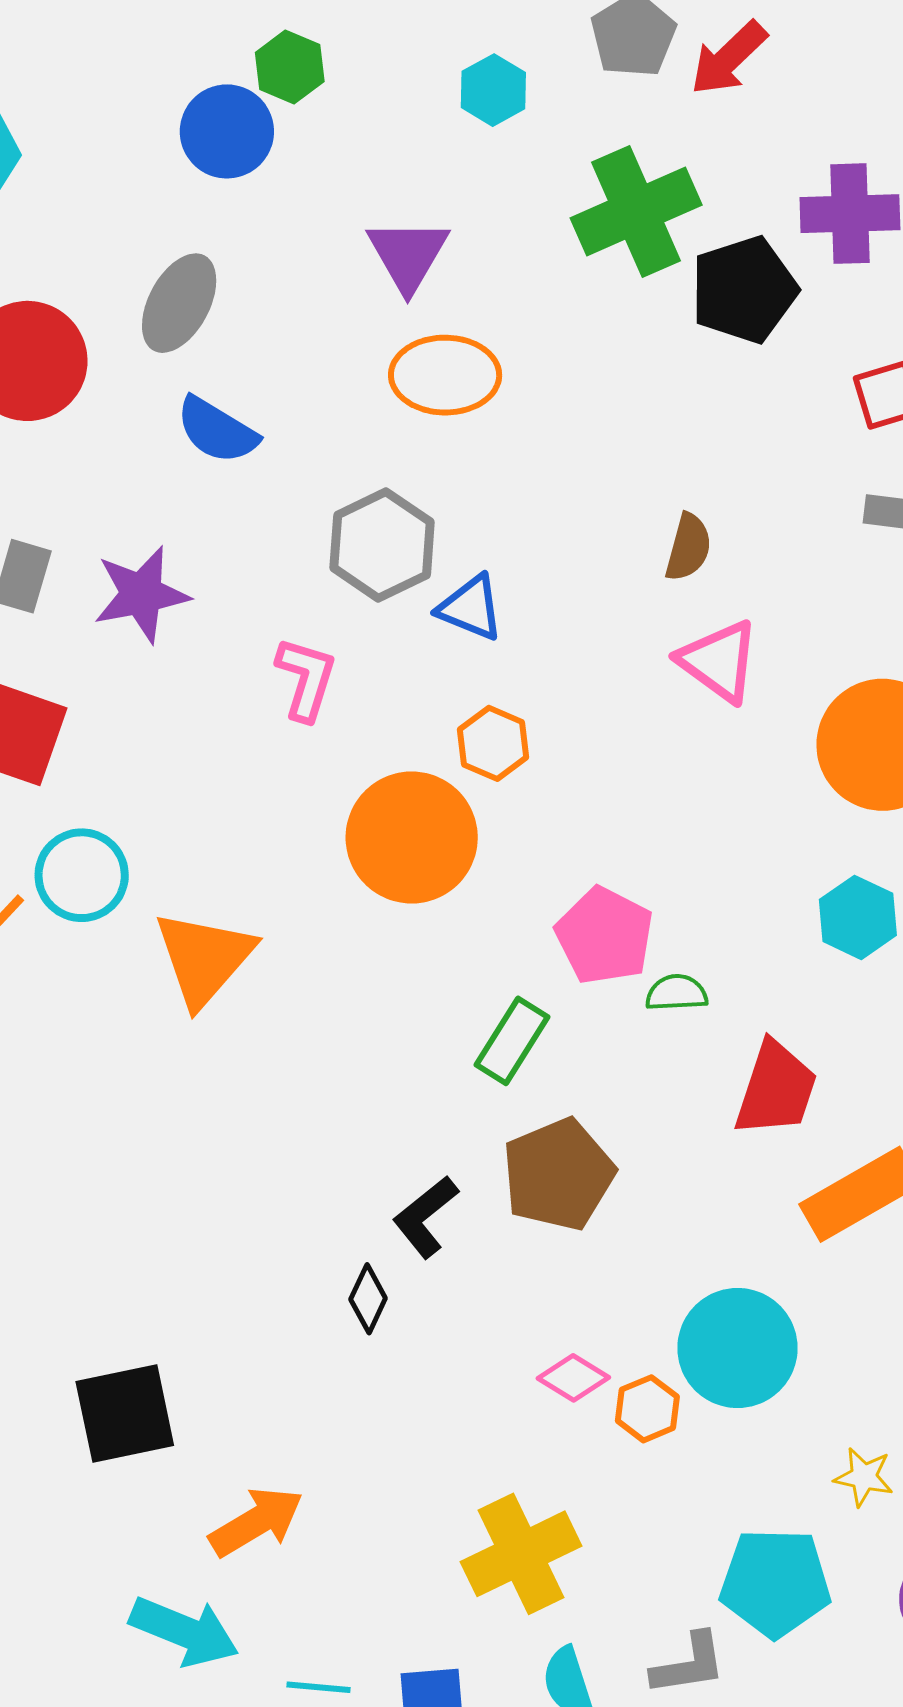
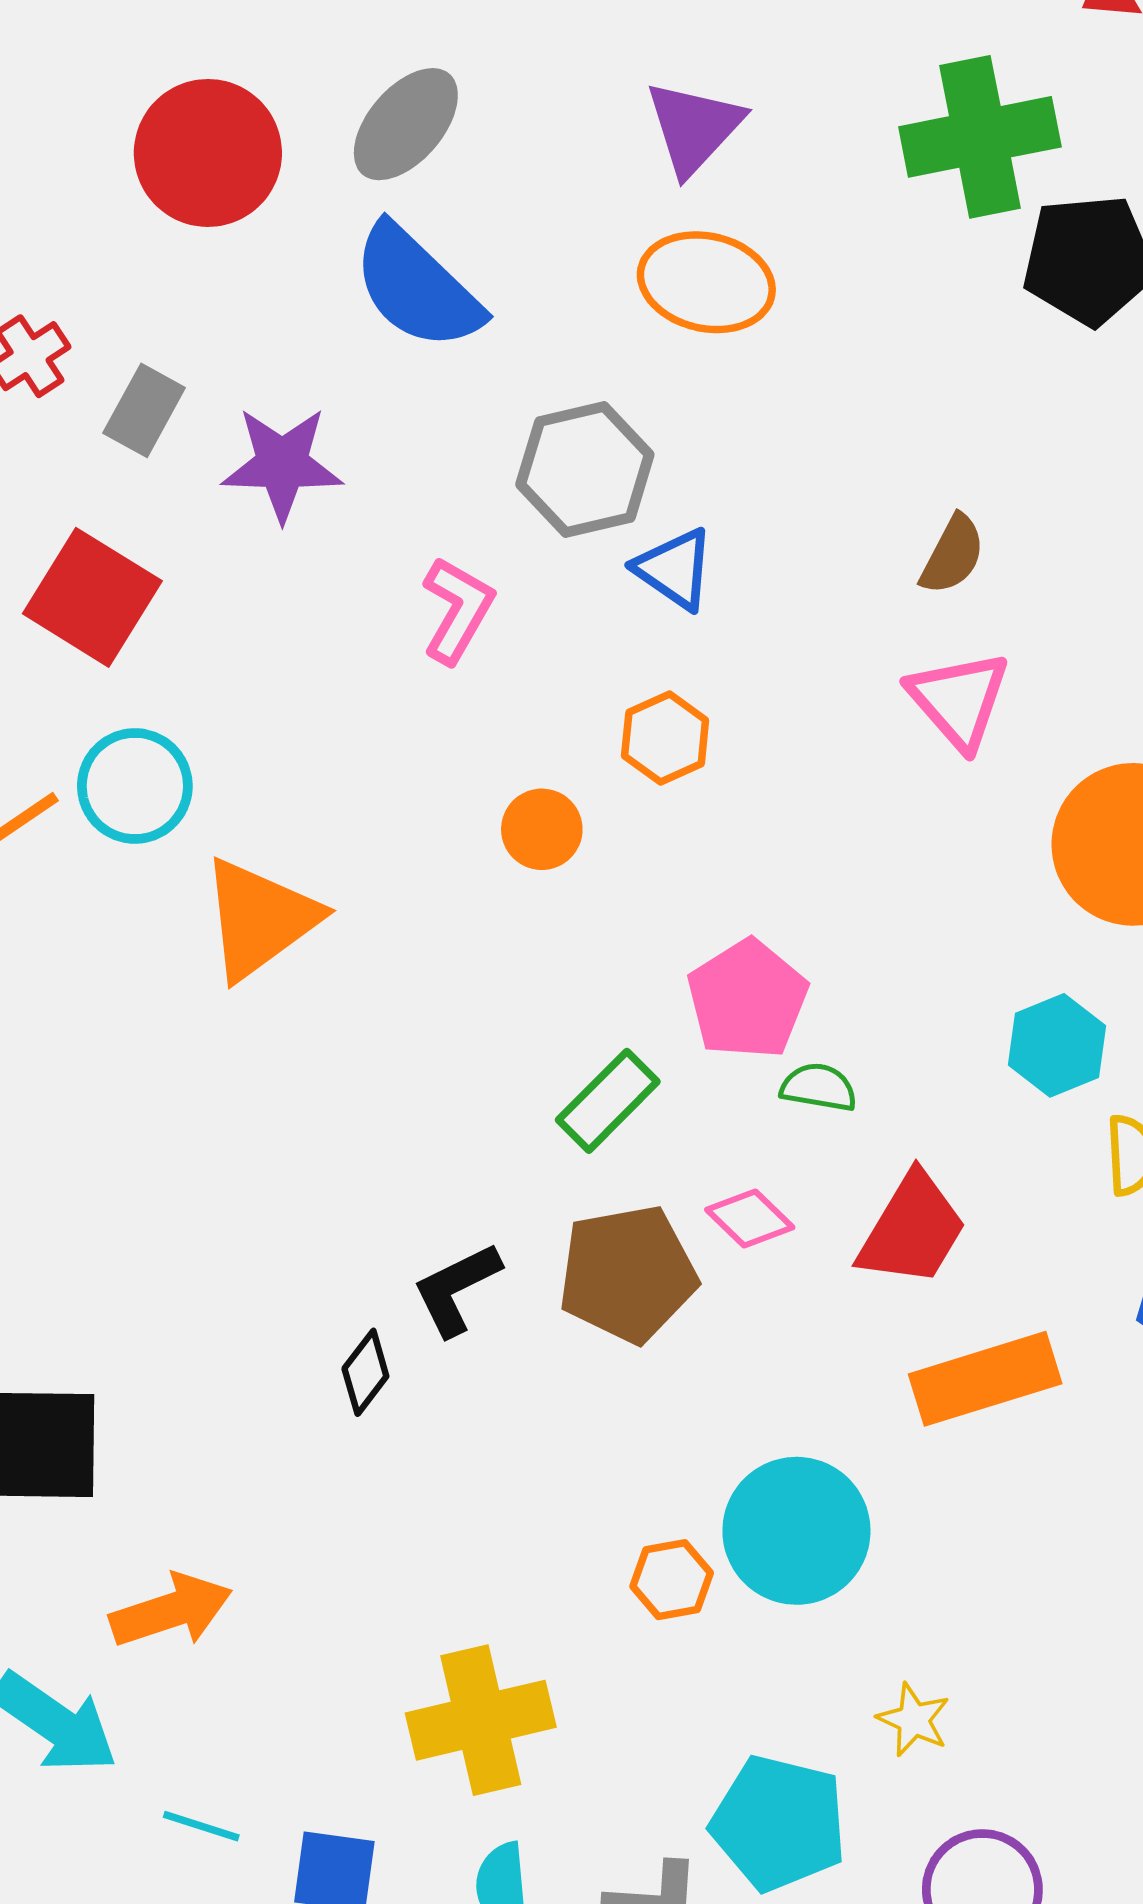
blue semicircle: (217, 430) -> (417, 287), size x1.4
orange circle: (412, 837) -> (542, 829), size x0.5
pink diamond: (573, 1378) -> (750, 1218), moved

